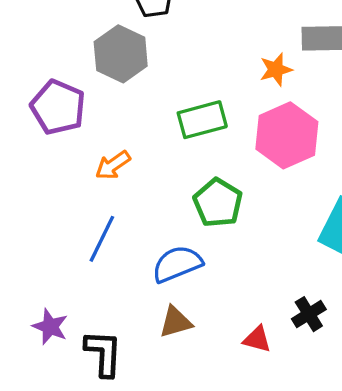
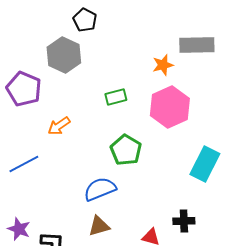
green rectangle: (202, 120) -> (116, 97), size x0.7
blue line: (102, 239) -> (24, 164), moved, turned 36
black cross: (309, 314) -> (184, 221), turned 30

